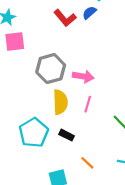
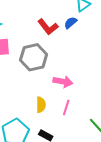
gray hexagon: (51, 69) -> (34, 57), moved
yellow semicircle: (60, 102) -> (41, 105), size x0.7

